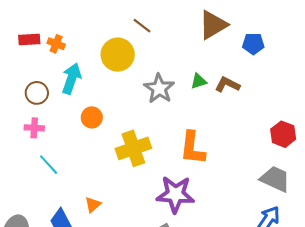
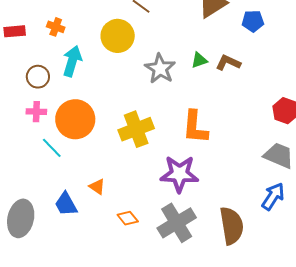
red rectangle: (29, 40) -> (15, 31), moved
orange circle: (92, 117) -> (75, 119), moved, size x1.8
orange triangle: (93, 205) -> (97, 187), turned -42

